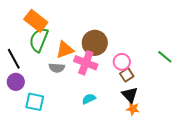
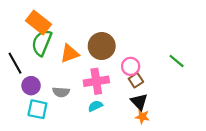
pink cross: (86, 63) -> (96, 81), moved, turned -30
gray semicircle: (57, 68) -> (61, 92), moved
purple circle: (16, 82) -> (31, 86), moved

